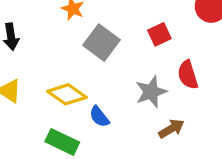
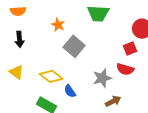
red square: (159, 34) -> (130, 49), moved
red semicircle: (188, 75) -> (125, 69), turned -60

